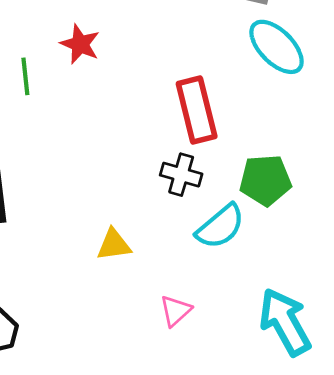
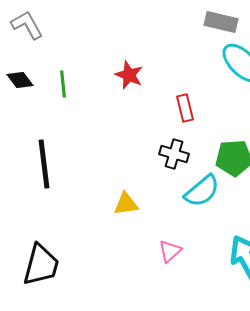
red star: (80, 44) -> (129, 75), moved
red rectangle: (197, 110) -> (185, 108), size x0.6

